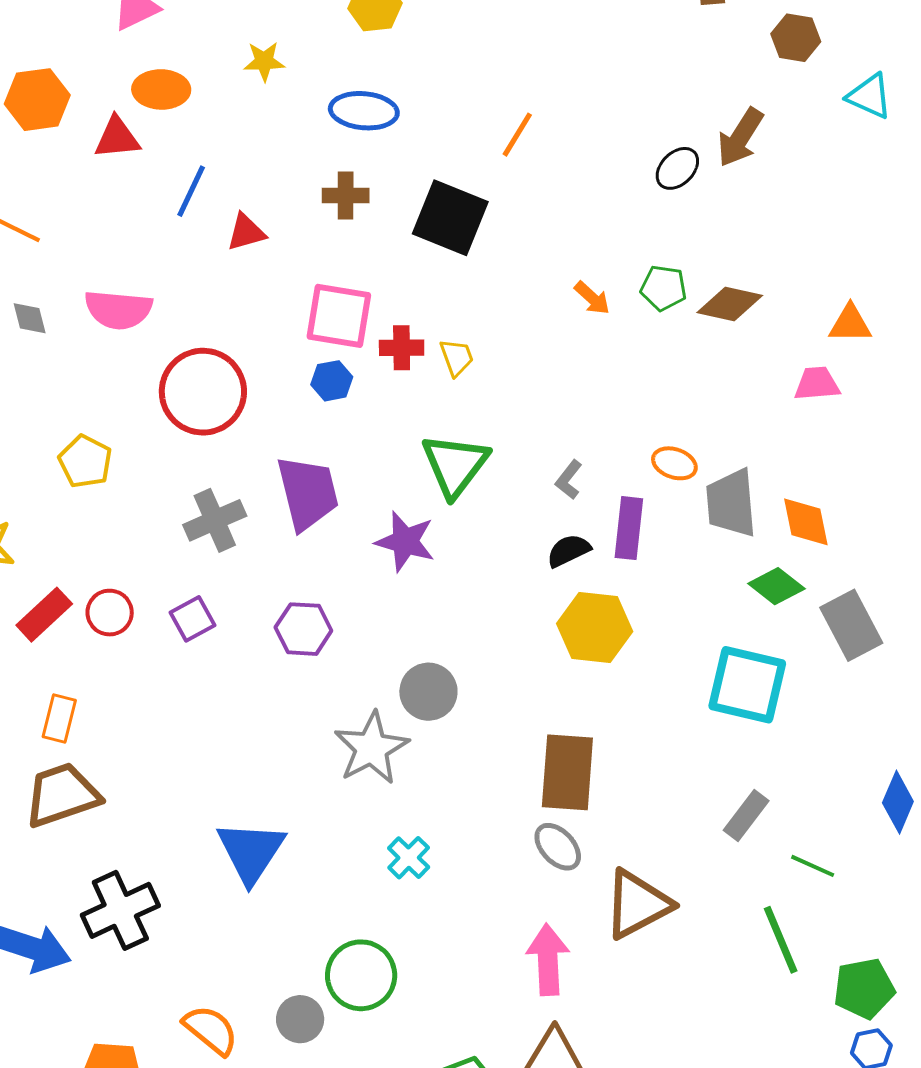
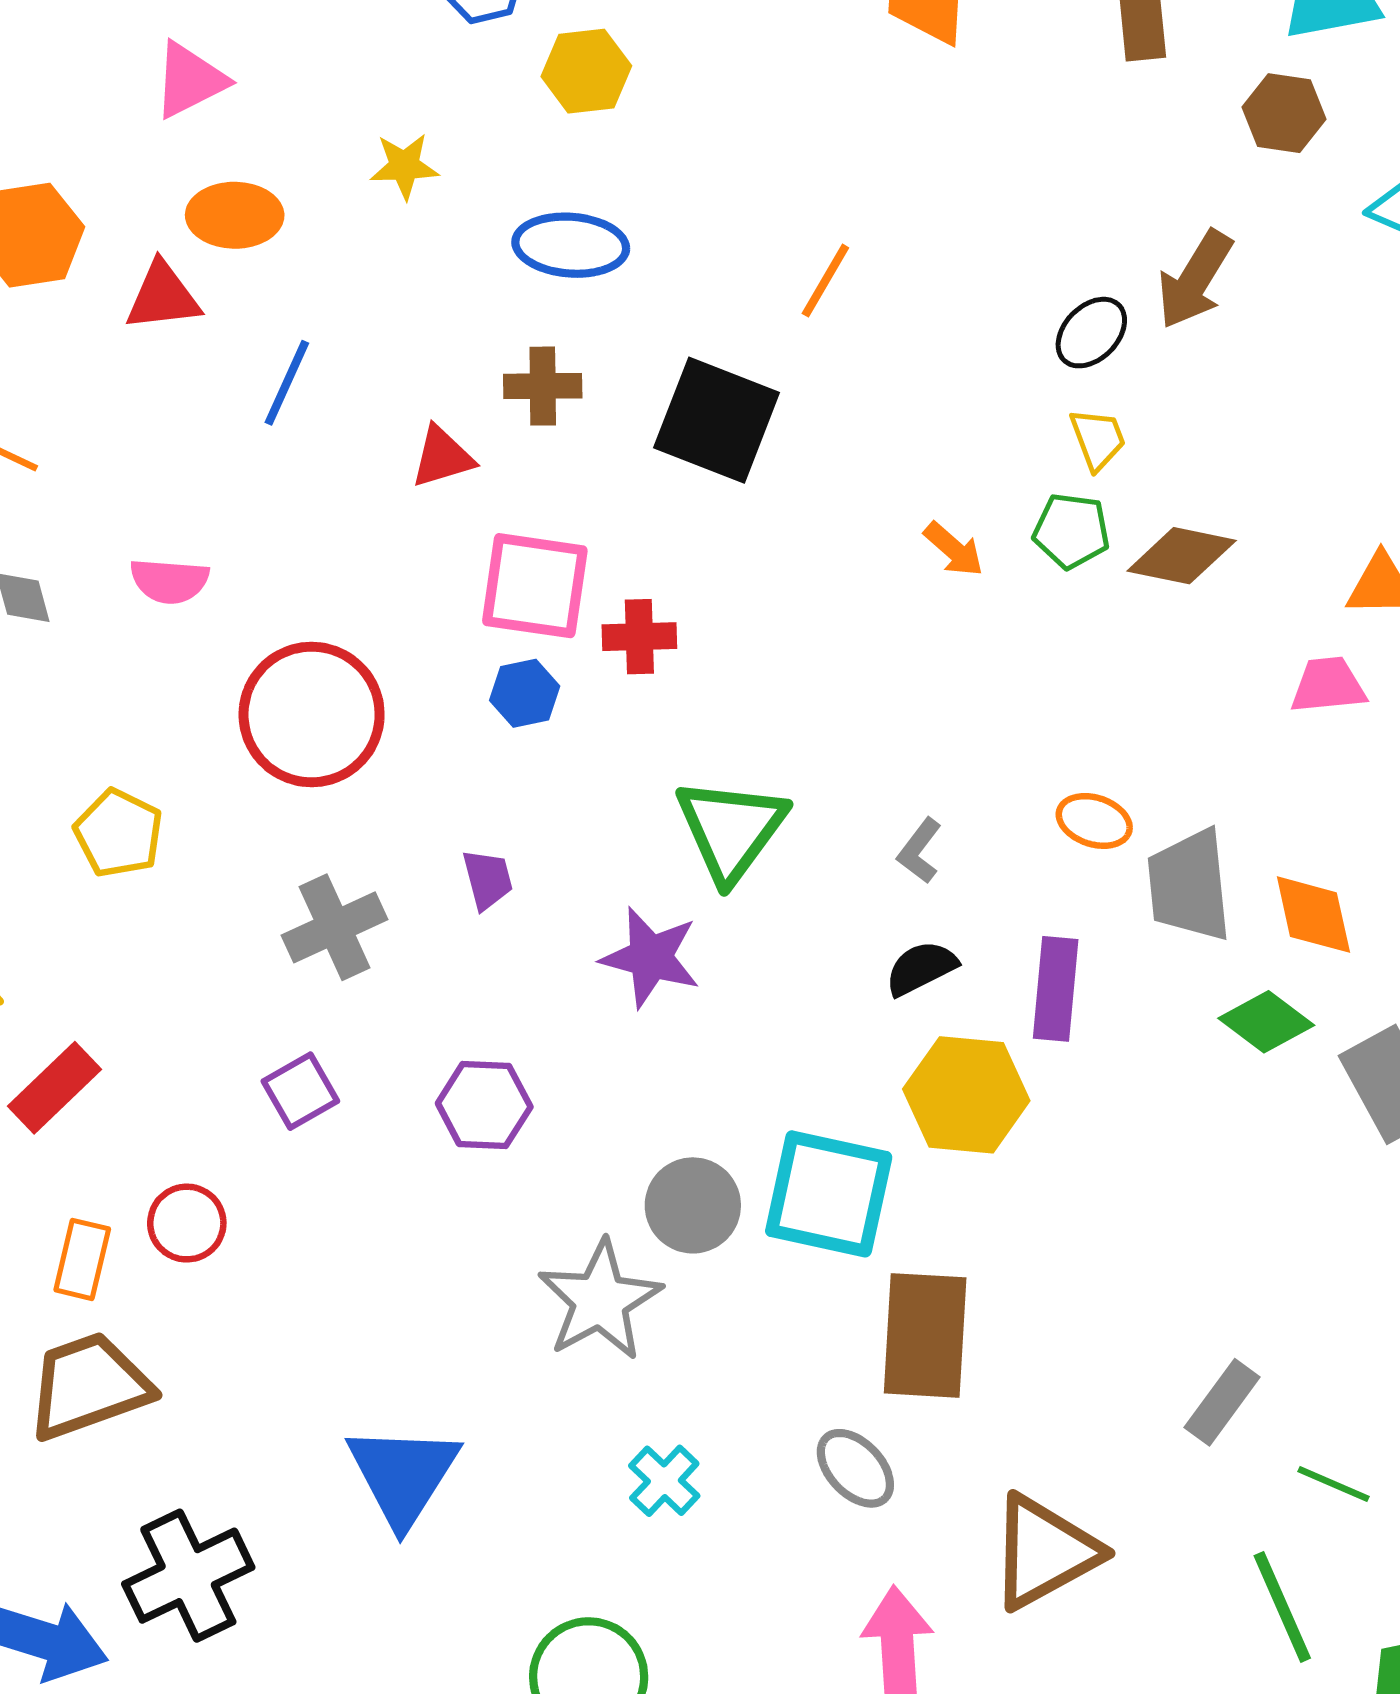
red triangle: (246, 232) -> (442, 457), moved
pink semicircle: (118, 310) -> (169, 581), size x0.7
yellow trapezoid: (457, 357) -> (1098, 439), moved
purple trapezoid: (308, 493) -> (488, 879), size x0.5
purple rectangle: (629, 528) -> (1056, 989), moved
red circle: (110, 613) -> (187, 1223), moved
cyan square: (747, 685) -> (829, 1194), moved
gray ellipse: (558, 847) -> (855, 1468), moved

